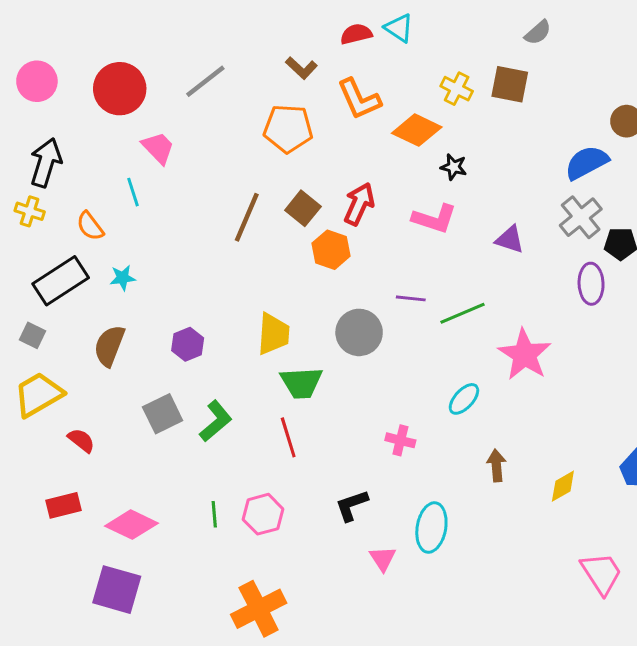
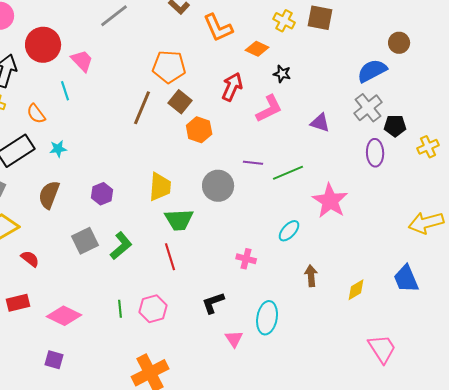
red circle: (120, 89) -> (43, 45), moved
orange pentagon: (288, 129) -> (169, 67), moved
orange diamond: (417, 130) -> (257, 49), size x0.7
red arrow: (359, 204) -> (232, 87), moved
pink L-shape: (434, 219) -> (269, 109), turned -44
purple square: (117, 590) -> (54, 360), size x0.6

